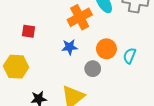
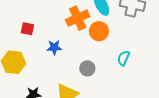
blue star: (70, 47) -> (54, 47), moved
orange circle: (106, 49) -> (99, 31), moved

